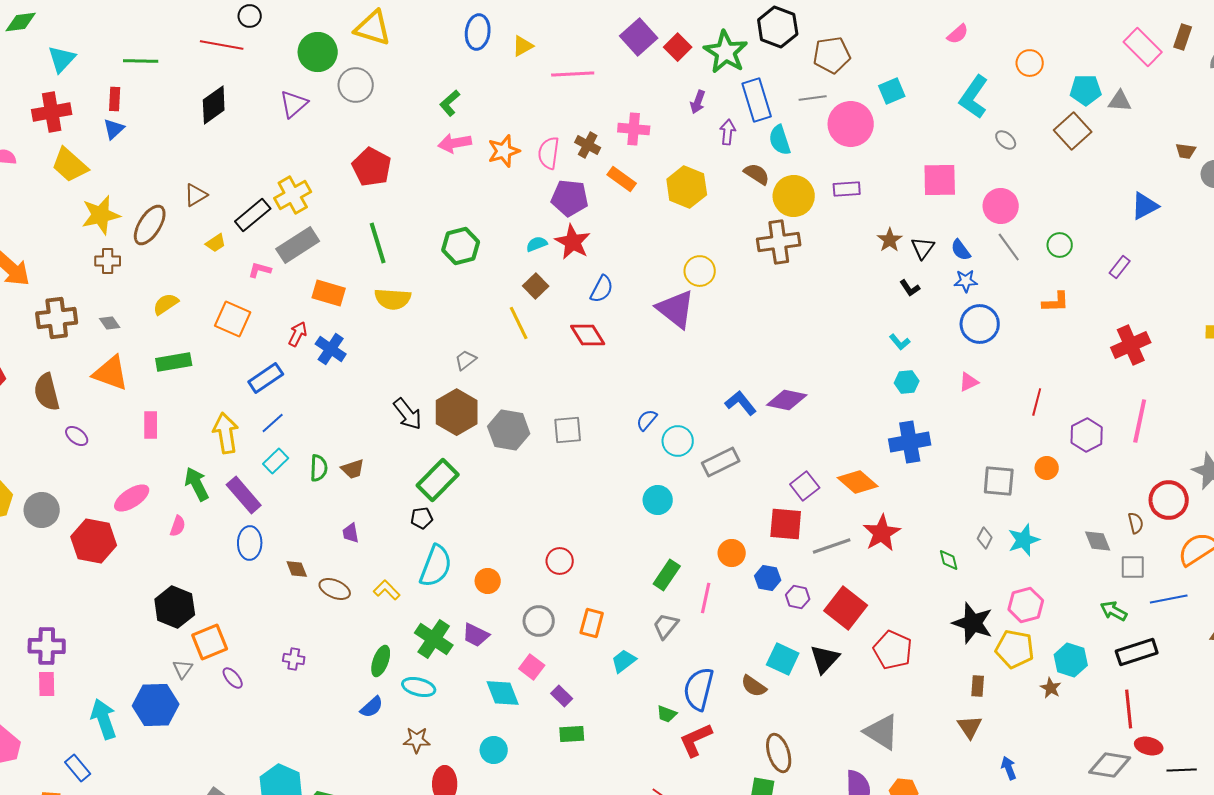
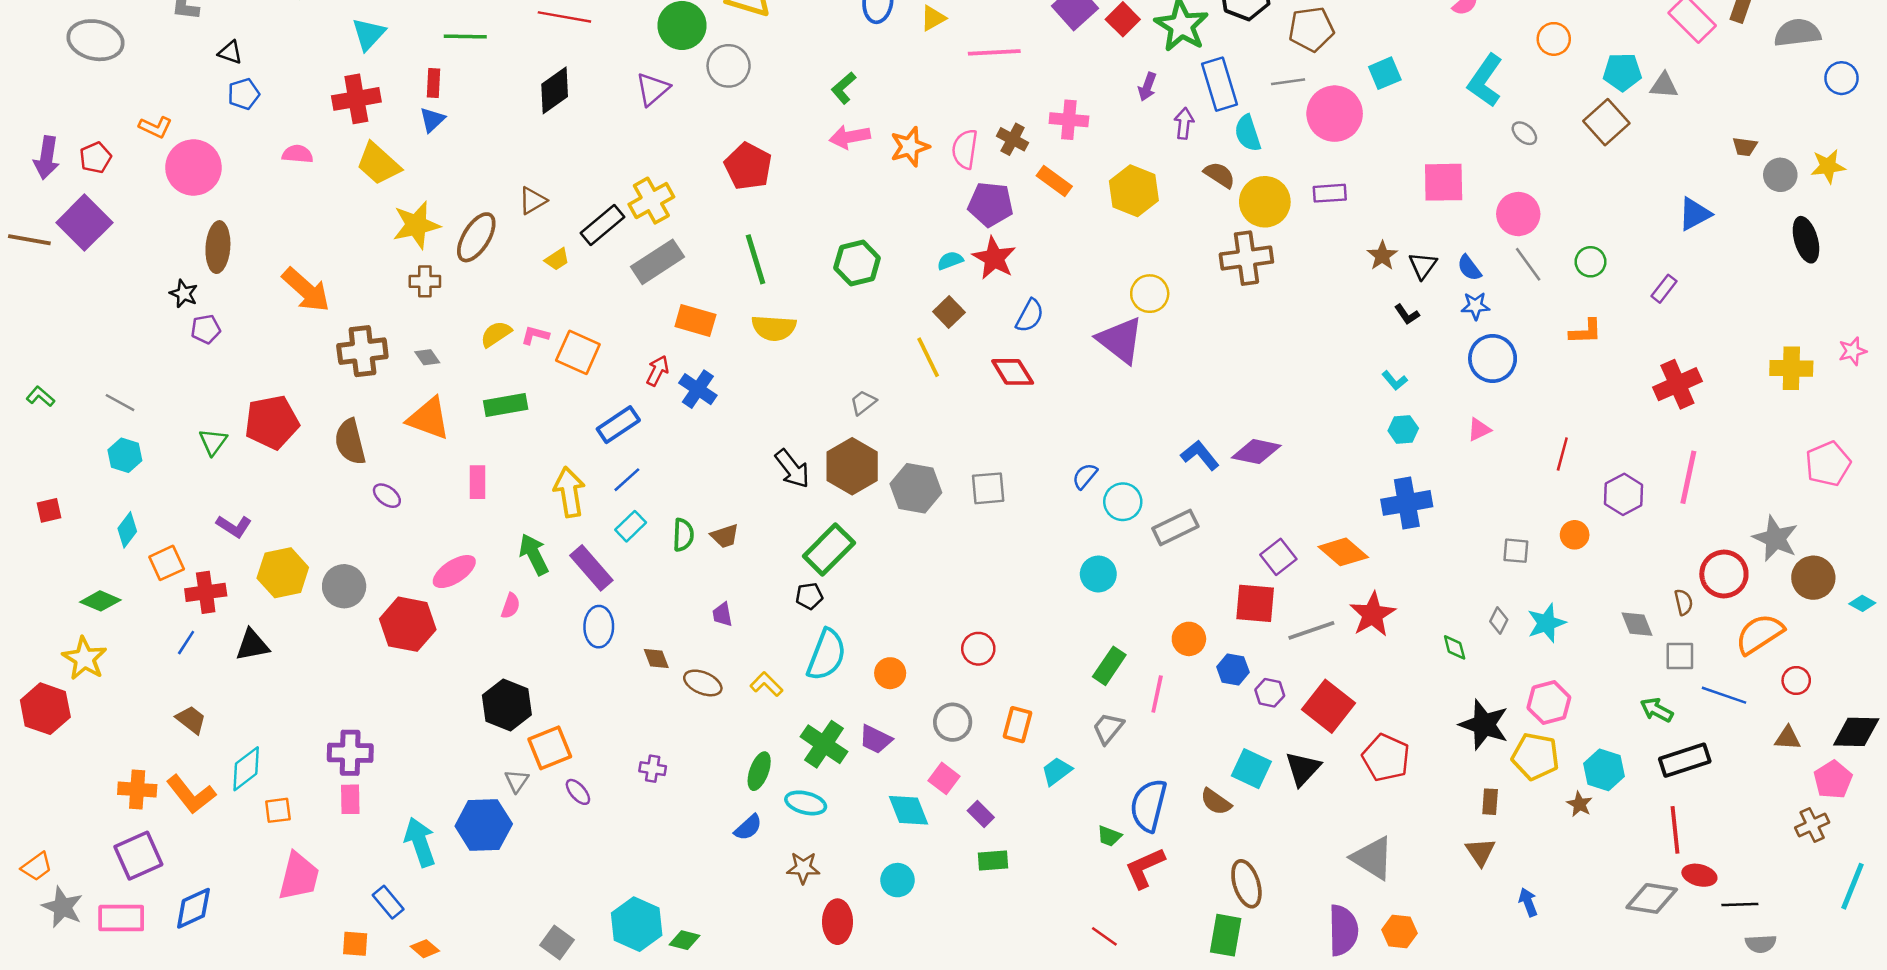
pink L-shape: (260, 270) -> (535, 335), moved
gray square: (999, 481) -> (1516, 551), size x0.7
blue line: (1169, 599) -> (1724, 695), turned 30

